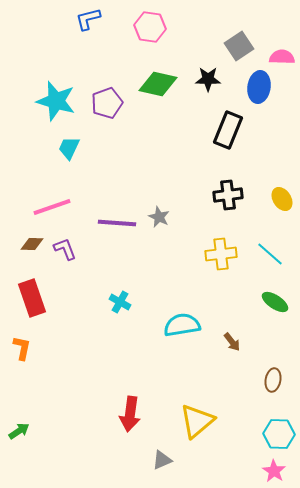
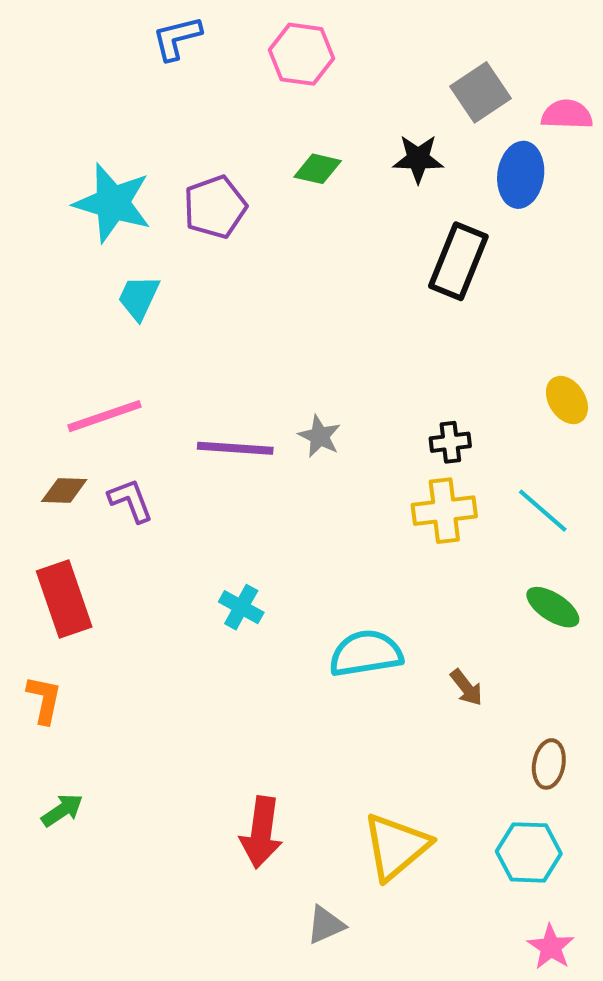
green diamond: (158, 84) -> (318, 169), size x0.6
black cross: (228, 195) -> (450, 442), moved, size x0.7
green arrow: (19, 431) -> (62, 810), moved
cyan hexagon: (279, 434) -> (529, 852), moved

